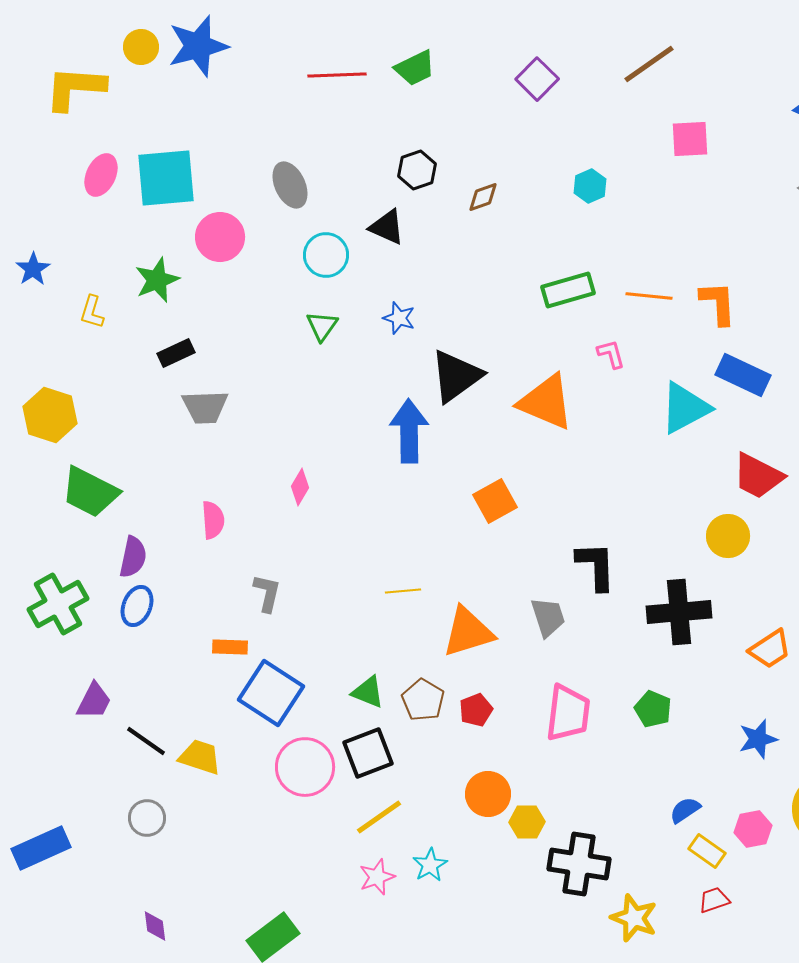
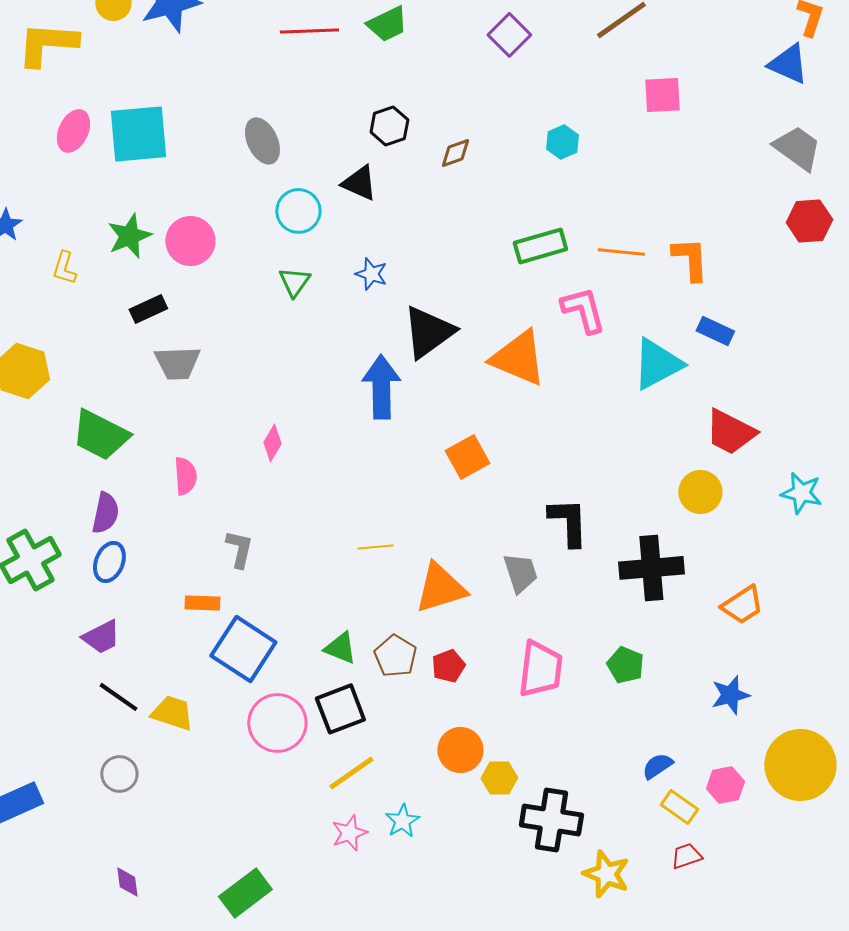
pink circle: (220, 237) -> (190, 241), moved
pink L-shape: (611, 354) -> (583, 310), size x1.6
blue rectangle: (743, 375) -> (715, 331), size x0.7
green trapezoid: (90, 492) -> (100, 435), moved
purple trapezoid: (94, 701) -> (101, 637), moved, turned 36

